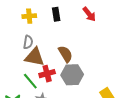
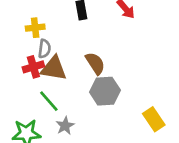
yellow cross: (29, 16) -> (35, 28), moved
red cross: (47, 74) -> (33, 67), moved

